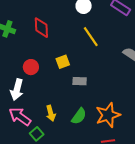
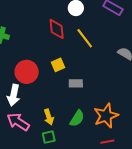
red diamond: (41, 28) -> (57, 29), moved
red circle: (31, 67) -> (27, 72), size x1.5
green square: (37, 134) -> (49, 137), moved, turned 32

